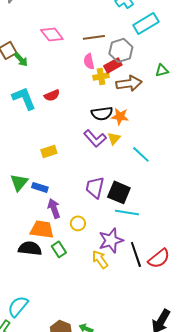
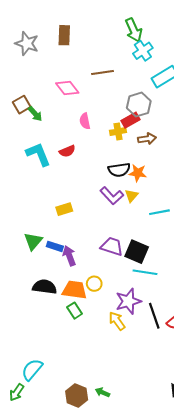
brown line: (94, 37) -> (102, 72), moved
pink semicircle: (89, 61) -> (85, 121), moved
brown arrow: (129, 83) -> (147, 139), size x0.7
cyan line: (141, 154) -> (159, 212), turned -54
purple trapezoid: (95, 187) -> (112, 246), turned 95
purple arrow: (54, 208) -> (69, 256), moved
orange trapezoid: (42, 229) -> (75, 290), moved
black semicircle: (30, 248) -> (45, 287), moved

